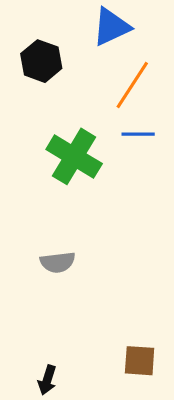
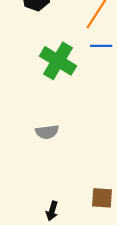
black arrow: (47, 380) -> (52, 211), moved

